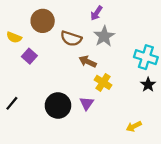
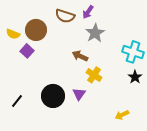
brown circle: (43, 21) -> (36, 30), moved
brown semicircle: (71, 38) -> (65, 16), moved
black line: (12, 103) -> (17, 101), moved

